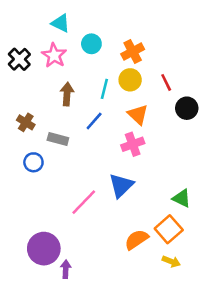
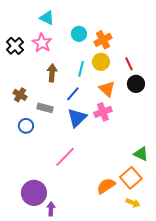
cyan circle: (91, 44) -> (79, 34), moved
black circle: (187, 108) -> (136, 84), moved
blue triangle: (121, 185) -> (77, 118), moved

